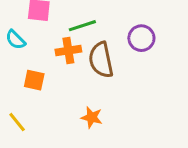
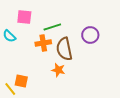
orange square: (34, 80) -> (21, 81), moved
orange star: (92, 117) -> (58, 70), moved

